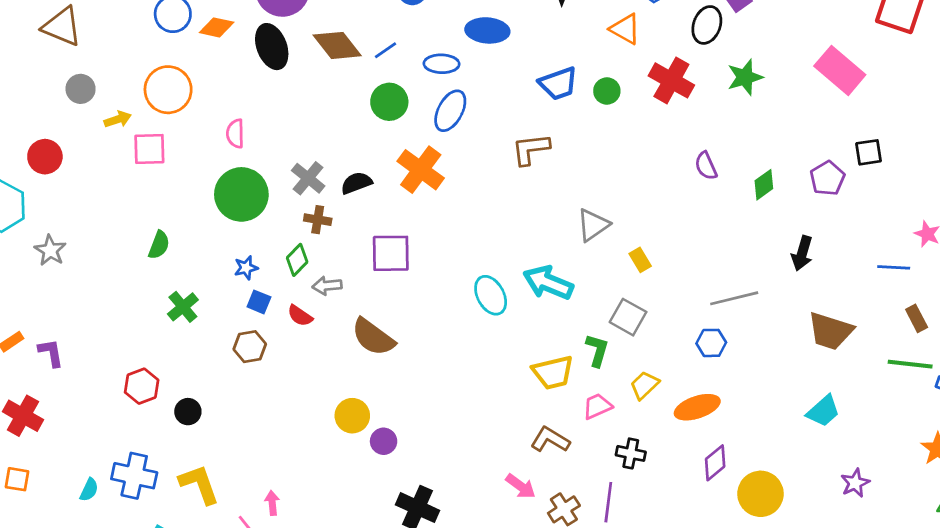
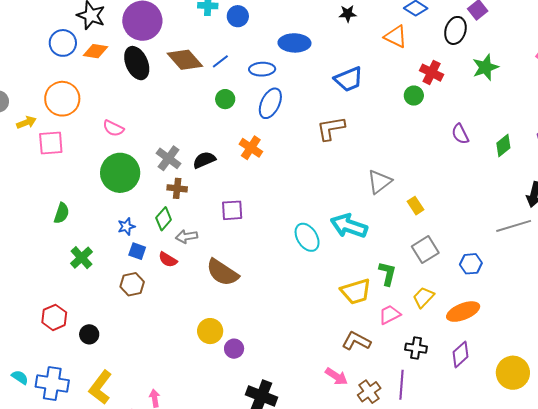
red cross: (671, 80) -> (432, 73), size x0.7
green circle: (607, 91) -> (414, 96), moved
green circle: (389, 102) -> (225, 99), size x0.7
pink semicircle: (235, 134) -> (113, 128), turned -60
orange cross: (421, 170) -> (251, 148), size x0.7
purple square: (391, 253) -> (232, 210), size x0.7
gray line: (734, 298) -> (514, 226), moved
gray square: (628, 317) -> (425, 250), moved, turned 32
purple diamond: (715, 463) -> (461, 354), moved
yellow L-shape: (199, 484) -> (100, 387), turned -120
cyan semicircle: (89, 490) -> (20, 377), moved, turned -78

